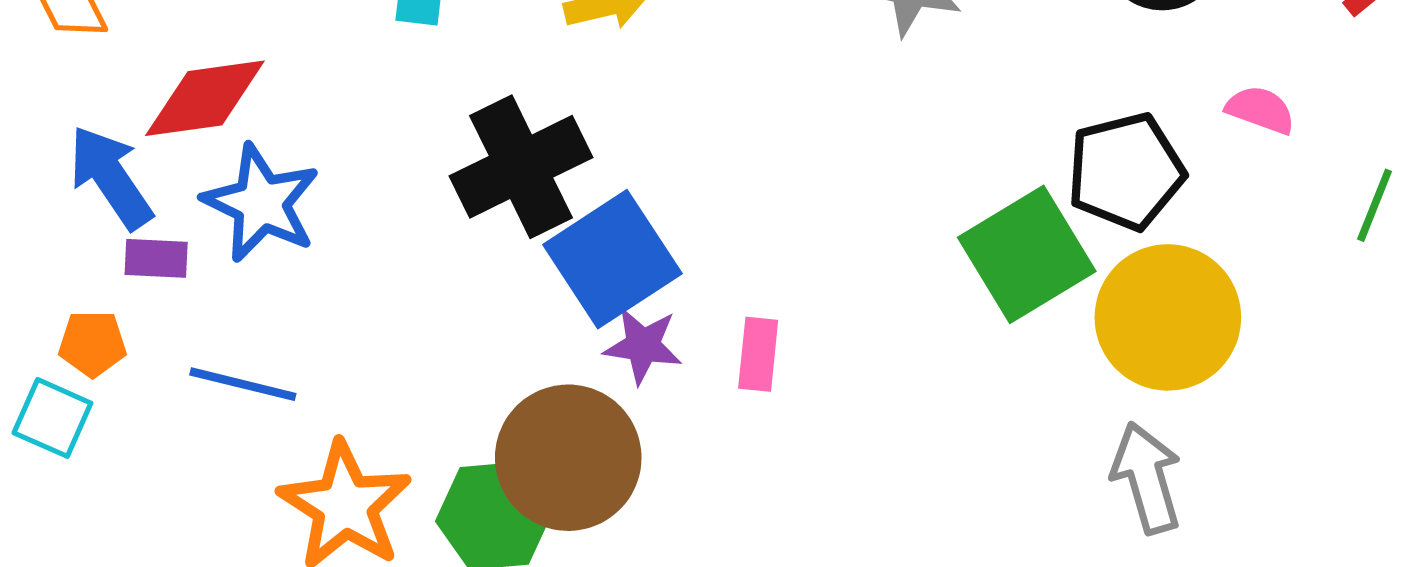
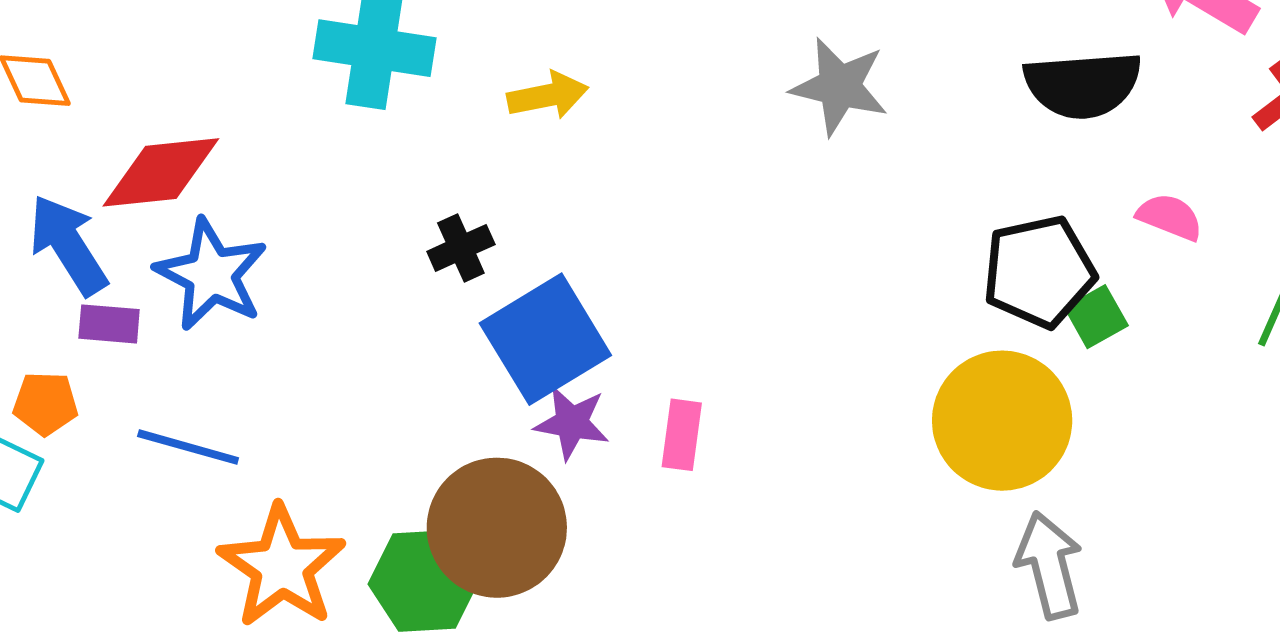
black cross: (521, 167) -> (461, 248), size x0.5
green square: (1027, 254) -> (1096, 317), moved, size x0.5
yellow circle: (1168, 317) -> (1002, 421), moved

